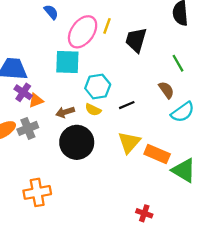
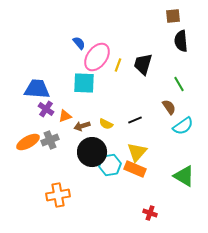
blue semicircle: (51, 12) -> (79, 43), moved
yellow line: (107, 26) -> (118, 65), moved
cyan hexagon: (98, 86) -> (110, 165), moved
orange triangle: (36, 100) -> (65, 116), moved
orange rectangle: (157, 154) -> (135, 169), moved

